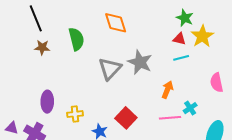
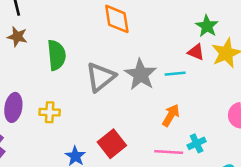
green semicircle: (76, 39) -> (57, 55), moved
cyan line: (181, 58) -> (175, 74), moved
yellow cross: (75, 114) -> (50, 112), moved

